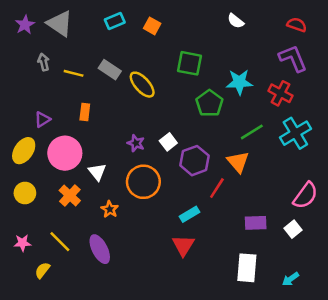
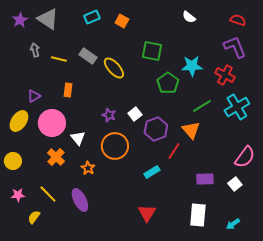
yellow circle: (25, 193) -> (13, 161), moved
red triangle: (183, 245) -> (147, 213), moved

